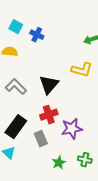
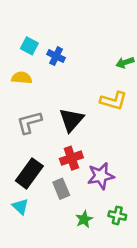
gray L-shape: (16, 87) -> (29, 122), turned -60

